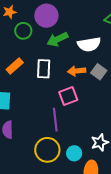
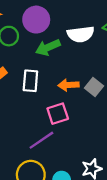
white semicircle: (89, 44) -> (81, 34), moved
purple line: (55, 120) -> (41, 140), turned 60

